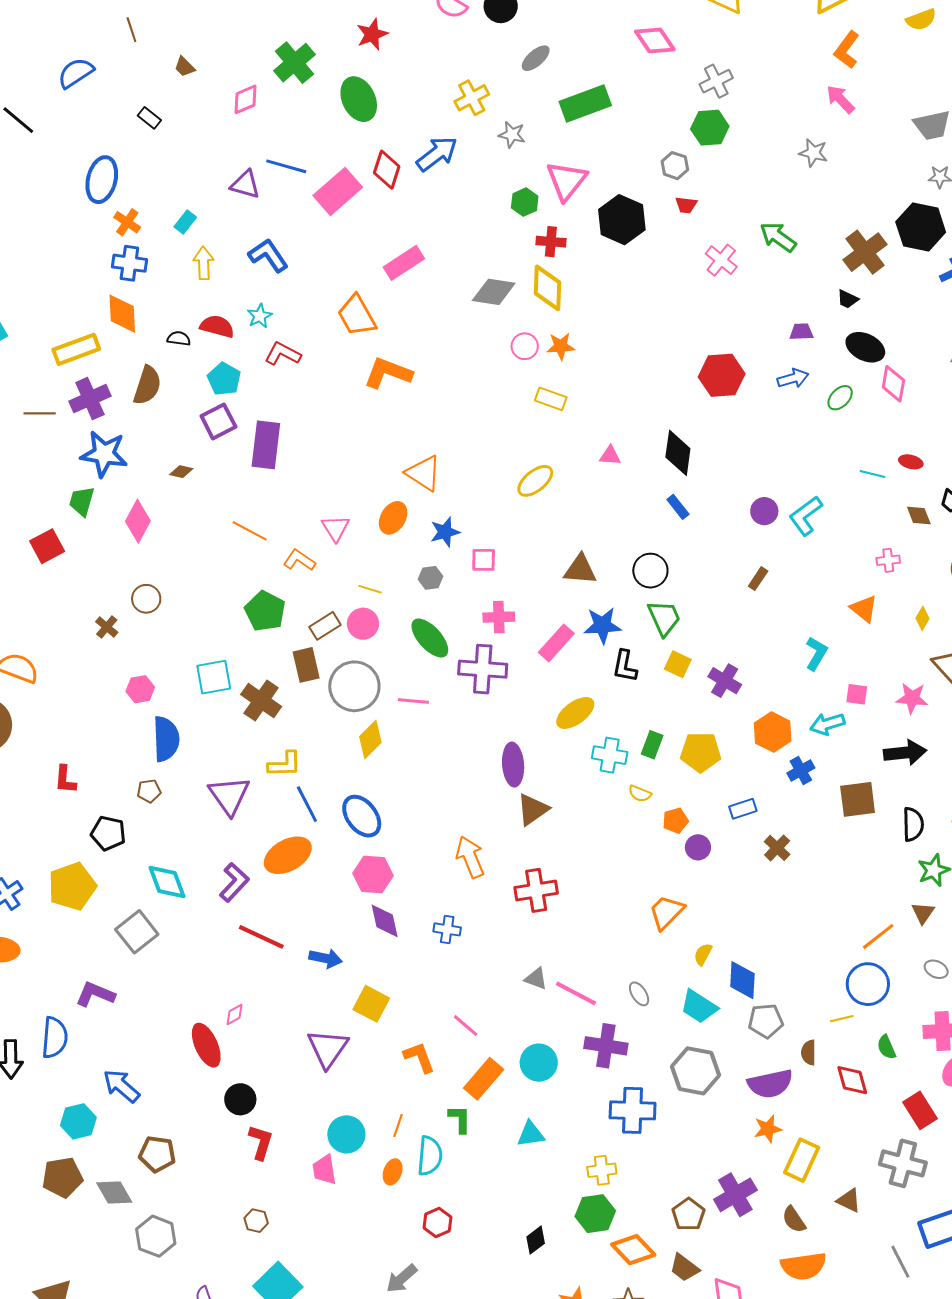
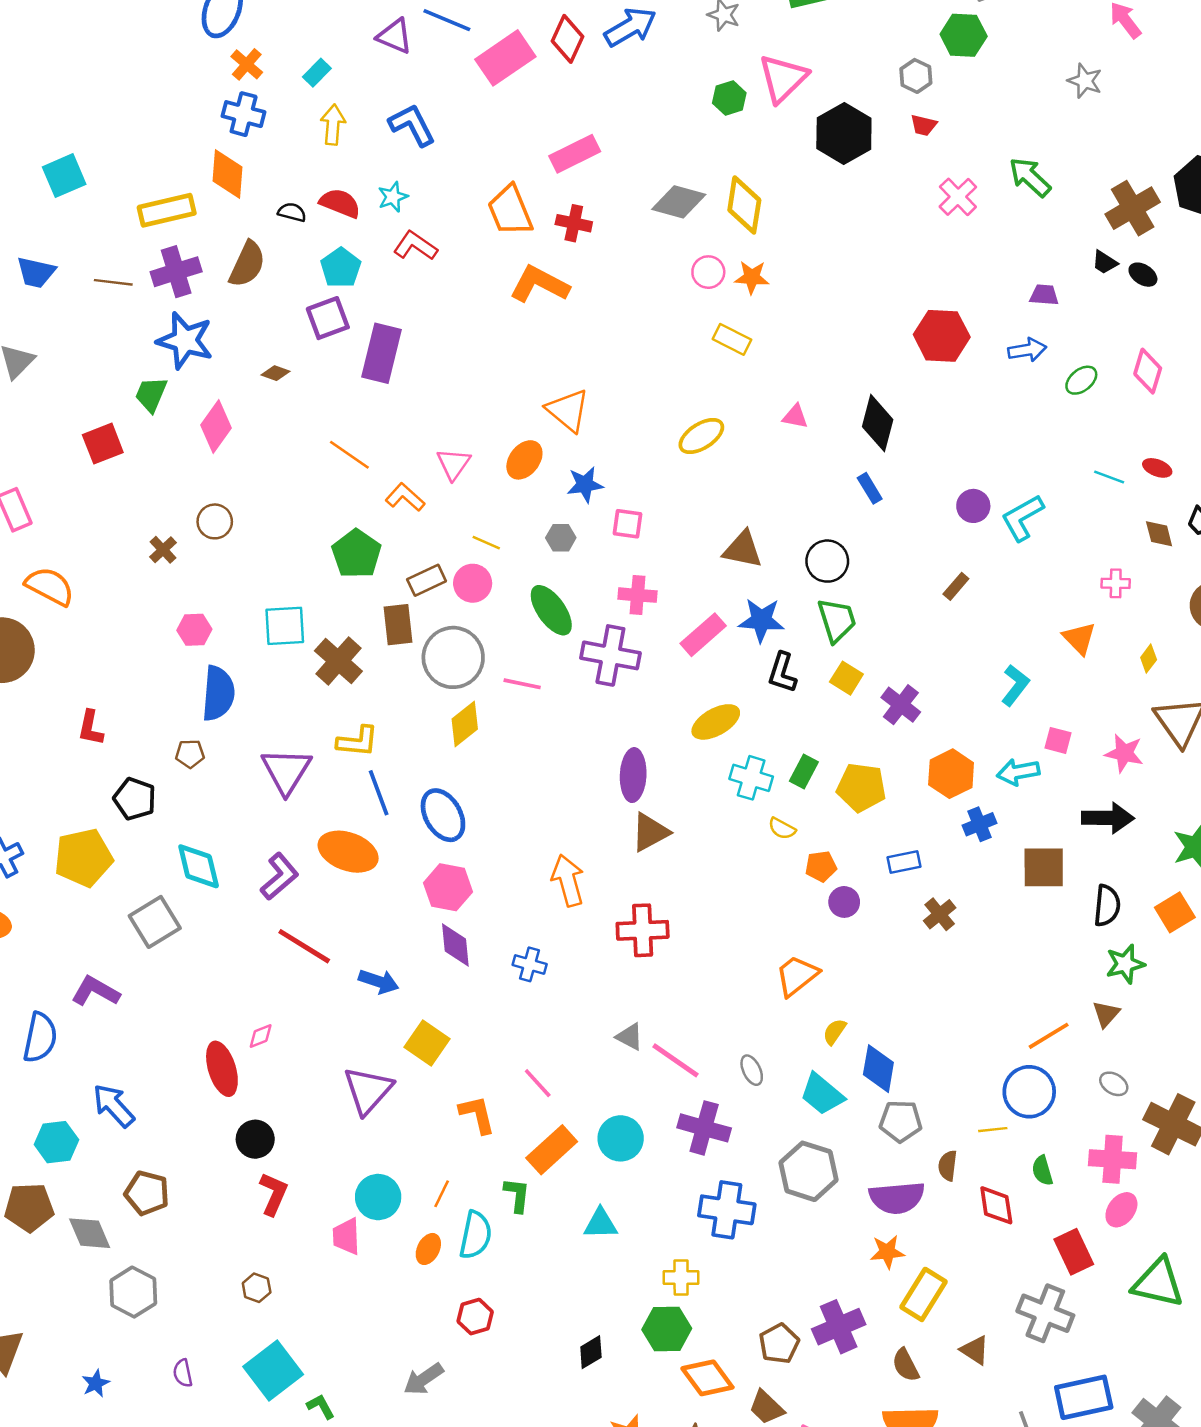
red cross: (551, 242) -> (574, 223), moved
black ellipse: (865, 347) -> (1143, 275), moved, size x0.6
orange ellipse: (288, 855) -> (348, 852), turned 42

